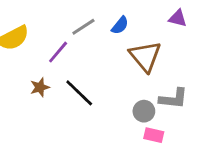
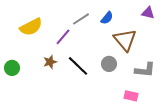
gray circle: (144, 111) -> (109, 64), moved

